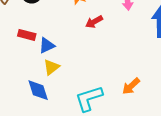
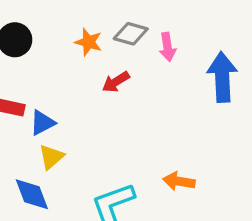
orange arrow: (131, 86) -> (179, 181), turned 54

